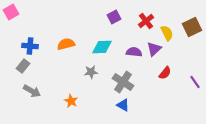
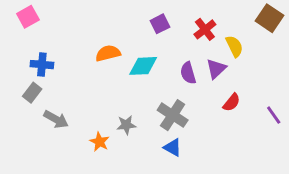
pink square: (11, 12) -> (28, 17), moved
brown square: (192, 27) -> (270, 18), moved, turned -30
orange semicircle: (66, 44) -> (108, 53), moved
purple semicircle: (134, 52) -> (188, 73), turned -112
gray star: (91, 72) -> (126, 125), moved
gray arrow: (32, 91) -> (56, 119), moved

